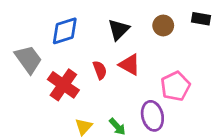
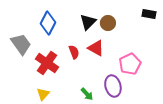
brown circle: (163, 25) -> (108, 23), moved
blue diamond: (65, 31) -> (48, 23), turned -45
yellow triangle: (84, 127) -> (43, 94), moved

